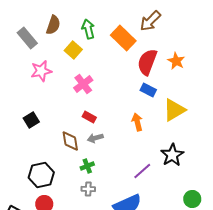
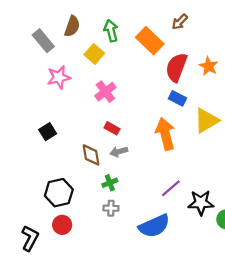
brown arrow: (150, 21) -> (180, 22), size x0.7
orange arrow: (137, 122) -> (165, 134), size x1.6
black star: (172, 155) -> (201, 203), moved, turned 30

